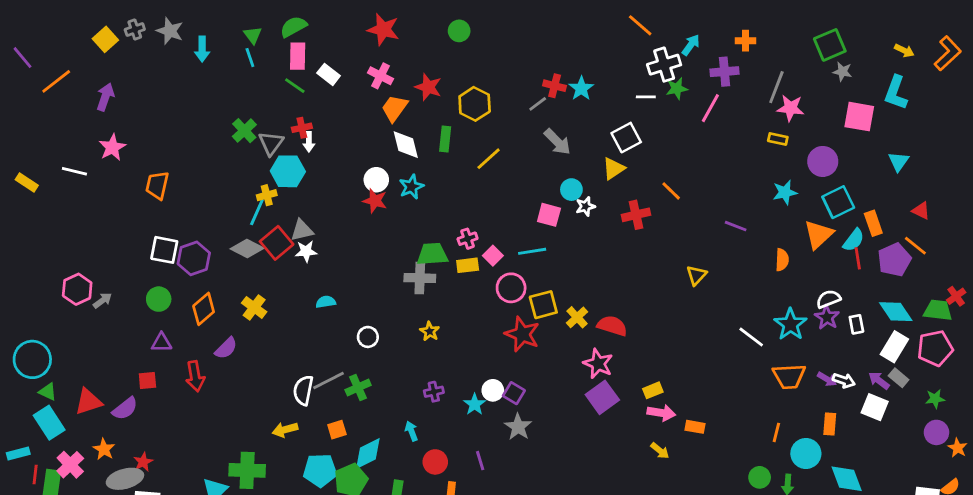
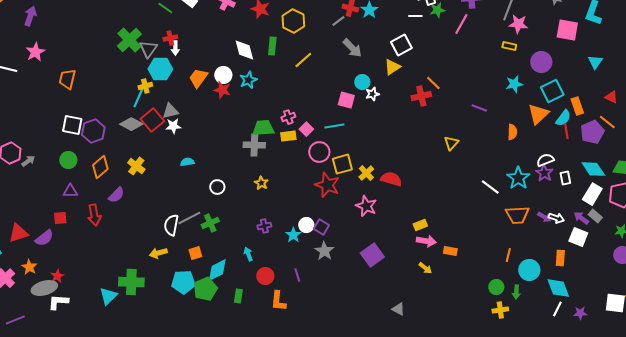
orange trapezoid: (395, 108) -> (198, 78), moved
green cross: (244, 131) -> (129, 40), size x1.4
red cross: (636, 215) -> (421, 96), moved
pink star: (598, 364) -> (366, 206), moved
purple square: (602, 397) -> (372, 255), moved
orange rectangle: (830, 424) -> (560, 258), moved

